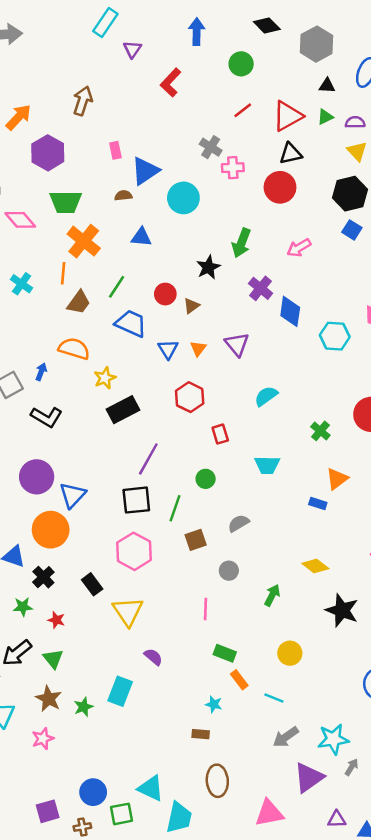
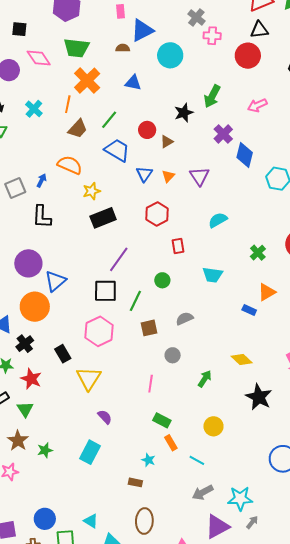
black L-shape: (46, 417) -> (42, 217), turned 55
red star: (56, 620) -> (31, 379), size x1.5
cyan rectangle: (120, 691) -> (90, 452), moved
cyan triangle: (151, 788) -> (91, 521), size x0.7

